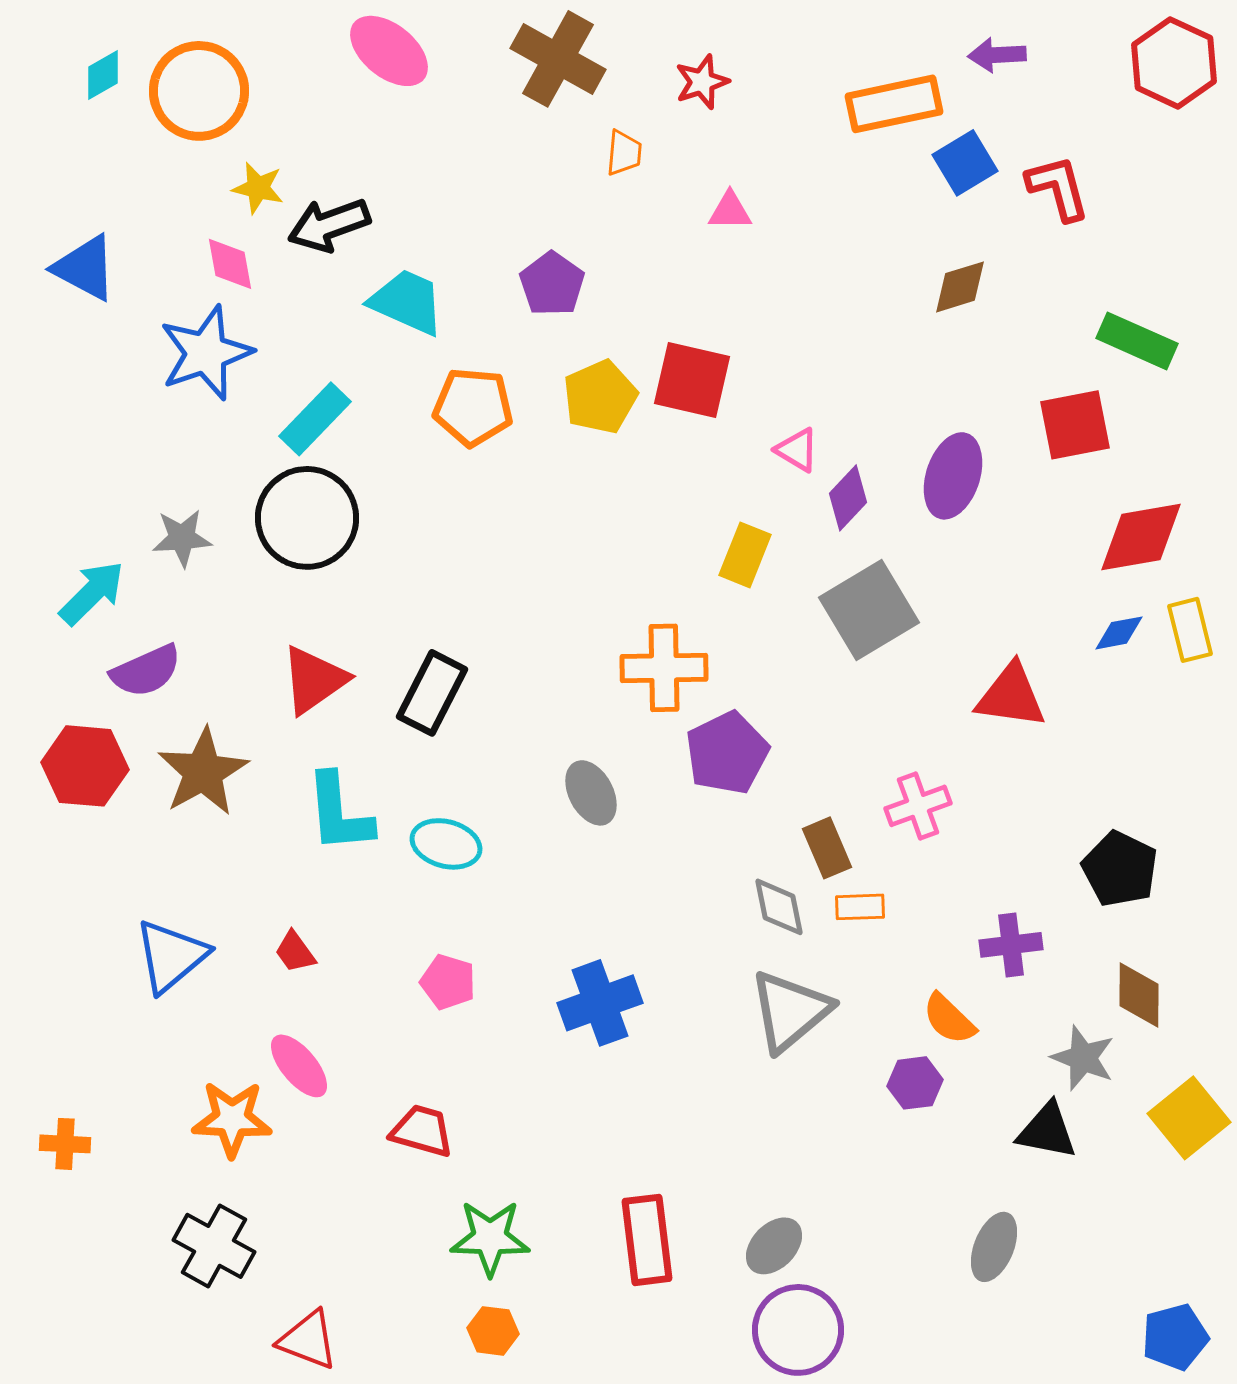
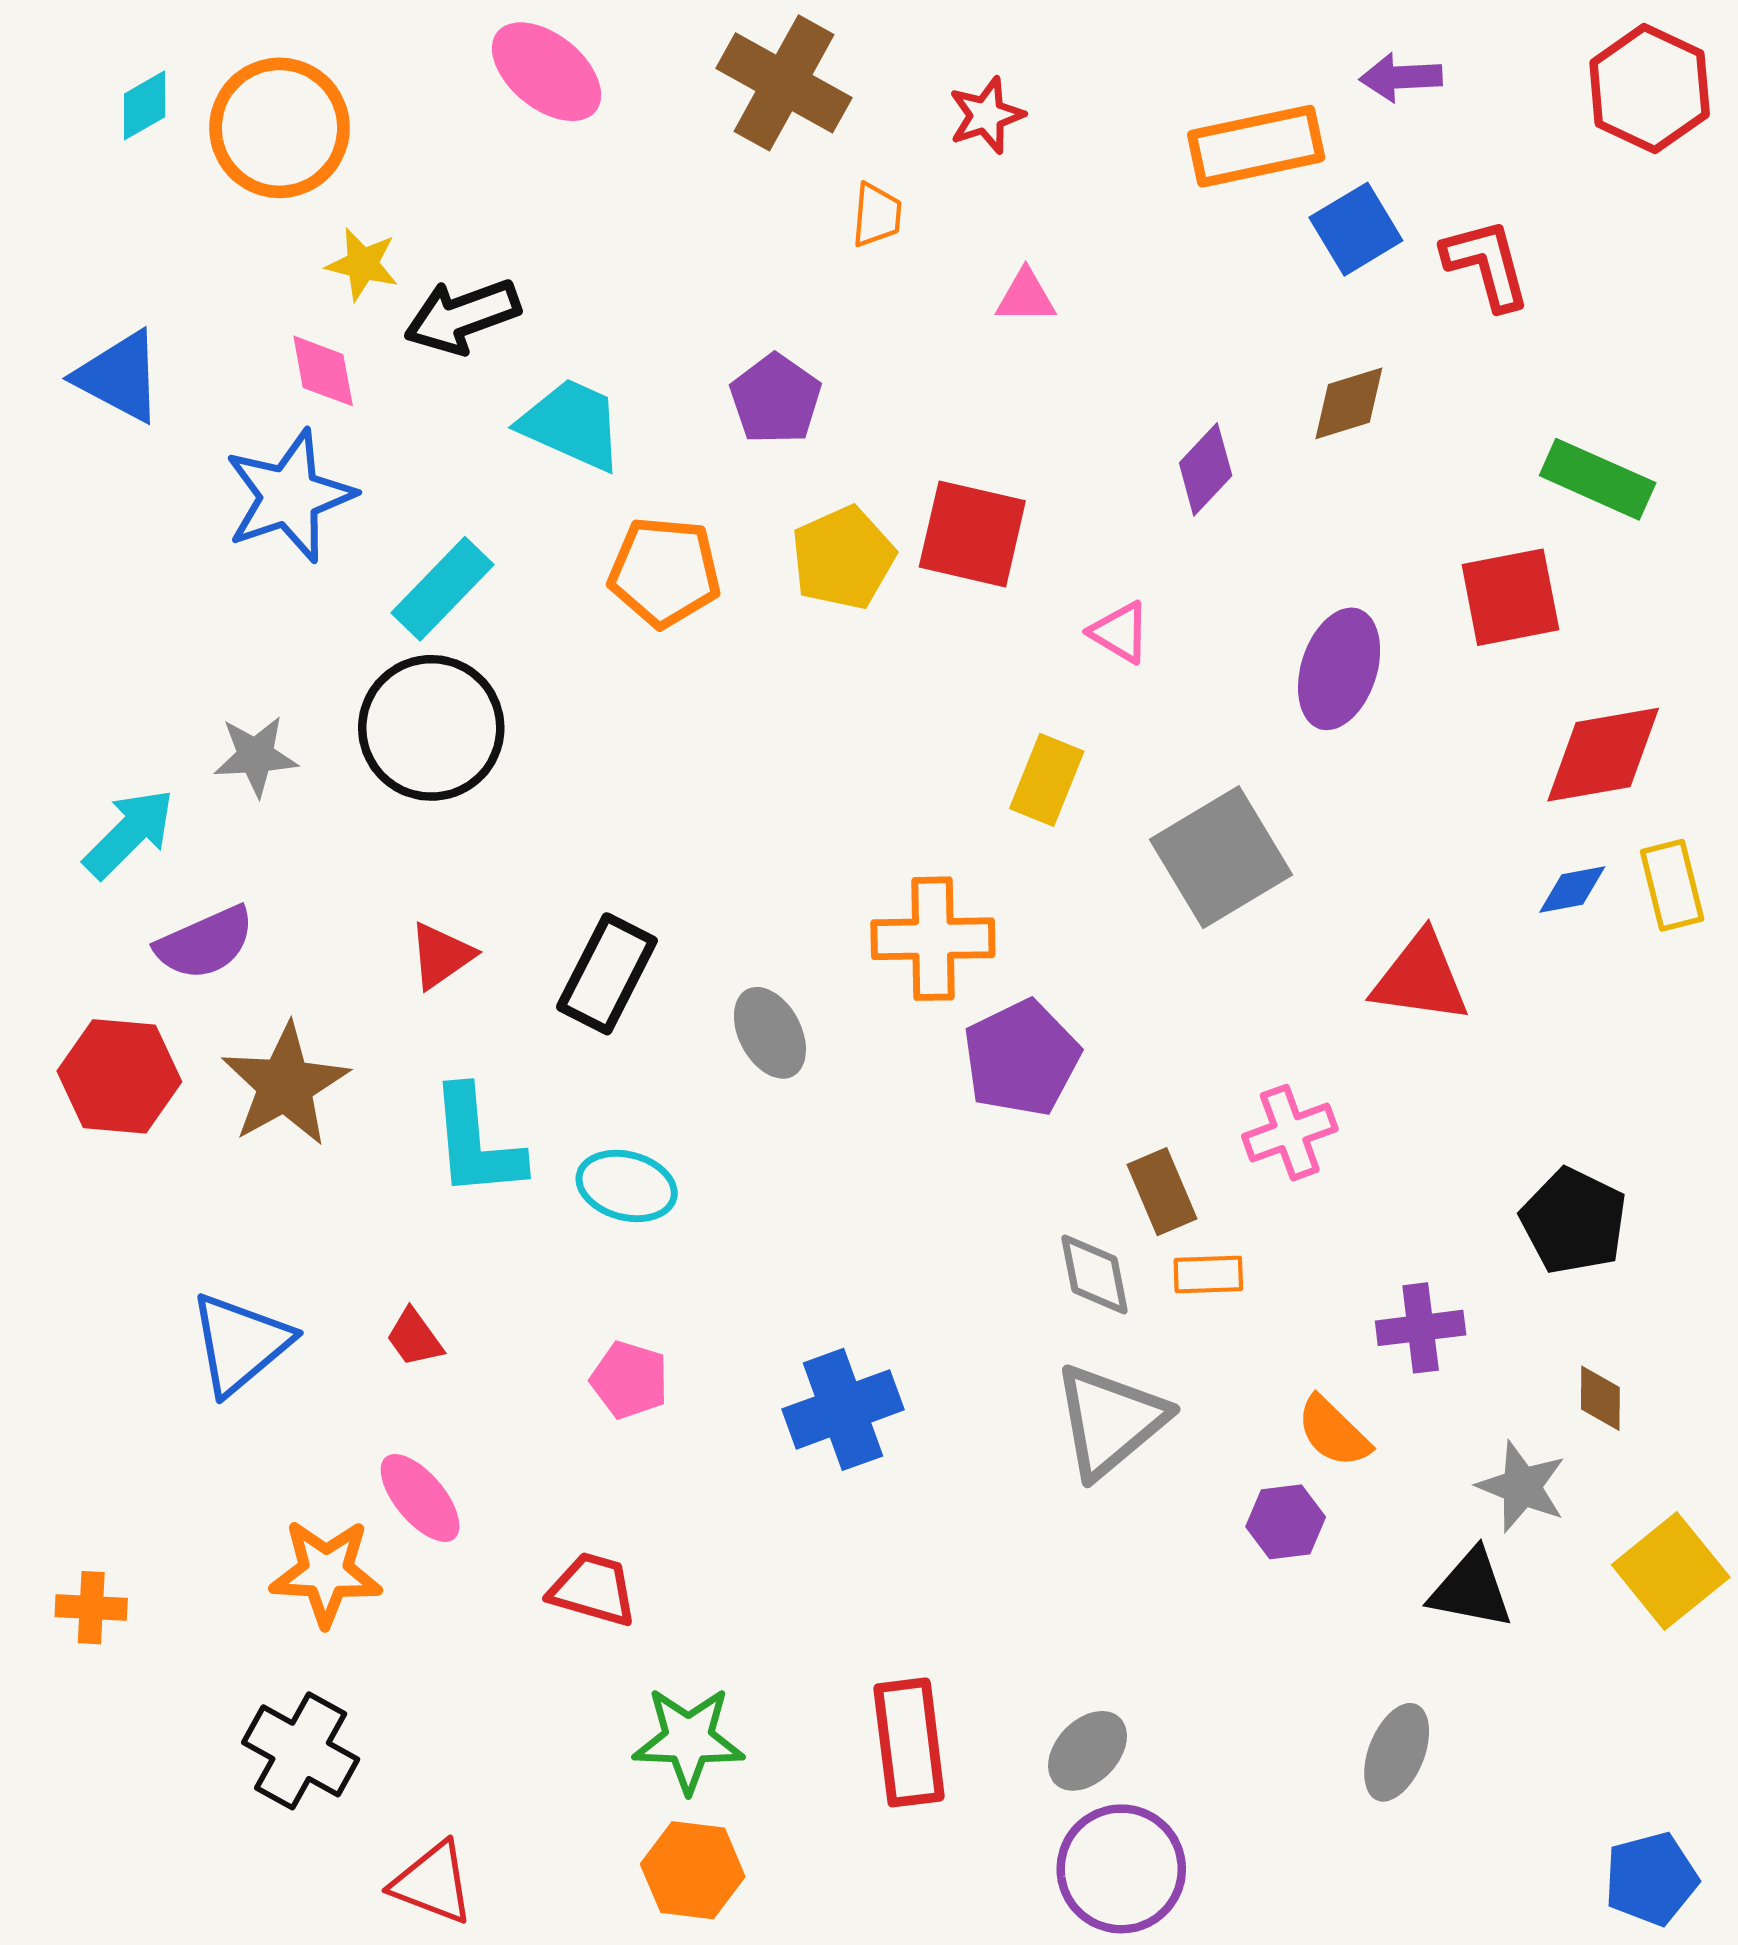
purple diamond: (848, 498) -> (1206, 469), moved
red triangle: (314, 680) -> (441, 956), size x0.7
gray ellipse: (591, 793) -> (770, 1033), moved
brown diamond: (1139, 995) -> (1600, 1398), size x0.7
orange hexagon: (493, 1331) -> (693, 1870), size x1.4

